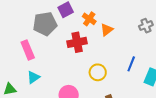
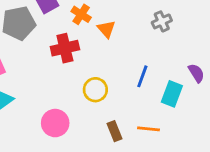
orange triangle: (107, 30) -> (106, 29), turned -32

